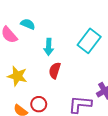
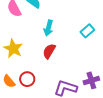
cyan rectangle: (89, 41) -> (87, 31), size x0.6

